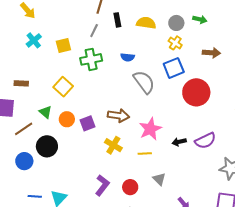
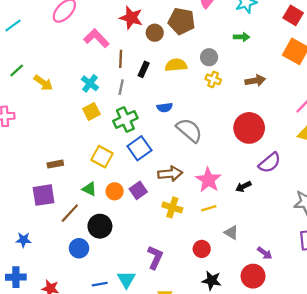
green arrow: (200, 19) -> (242, 37), moved
black rectangle: (117, 20) -> (144, 69), turned 48
cyan cross: (34, 40) -> (90, 83), moved
blue square: (174, 68) -> (139, 148), moved
purple semicircle: (205, 141) -> (270, 163), moved
purple L-shape: (102, 185) -> (155, 257), moved

